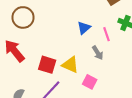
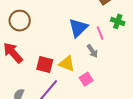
blue triangle: (84, 28) -> (78, 28), size x1.5
pink square: (90, 82) -> (86, 79), turned 32

